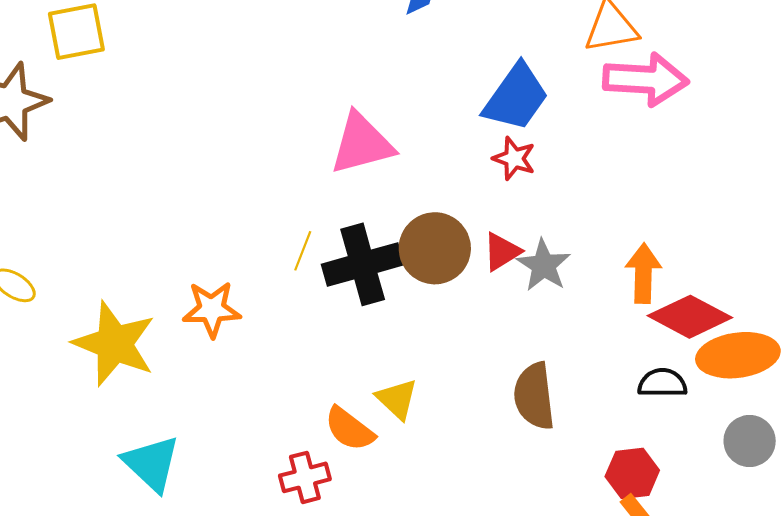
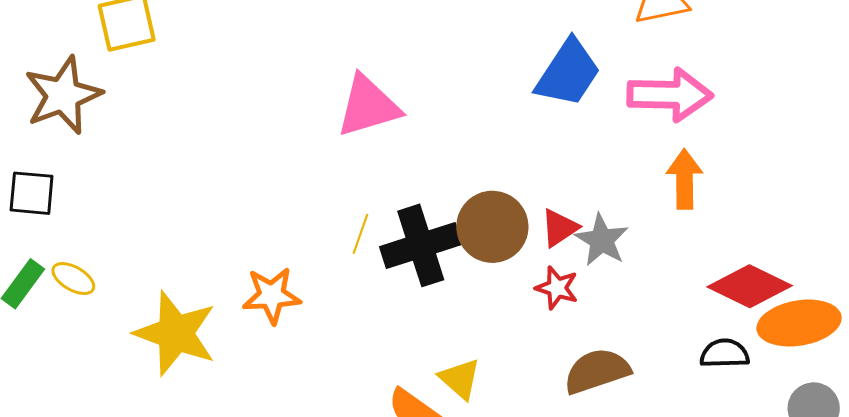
pink arrow: (646, 79) -> (670, 95), moved
pink triangle: (362, 144) -> (368, 106), moved
red star: (514, 158) -> (557, 288), moved
orange arrow: (643, 273) -> (684, 179), moved
brown semicircle: (534, 396) -> (597, 371), turned 80

